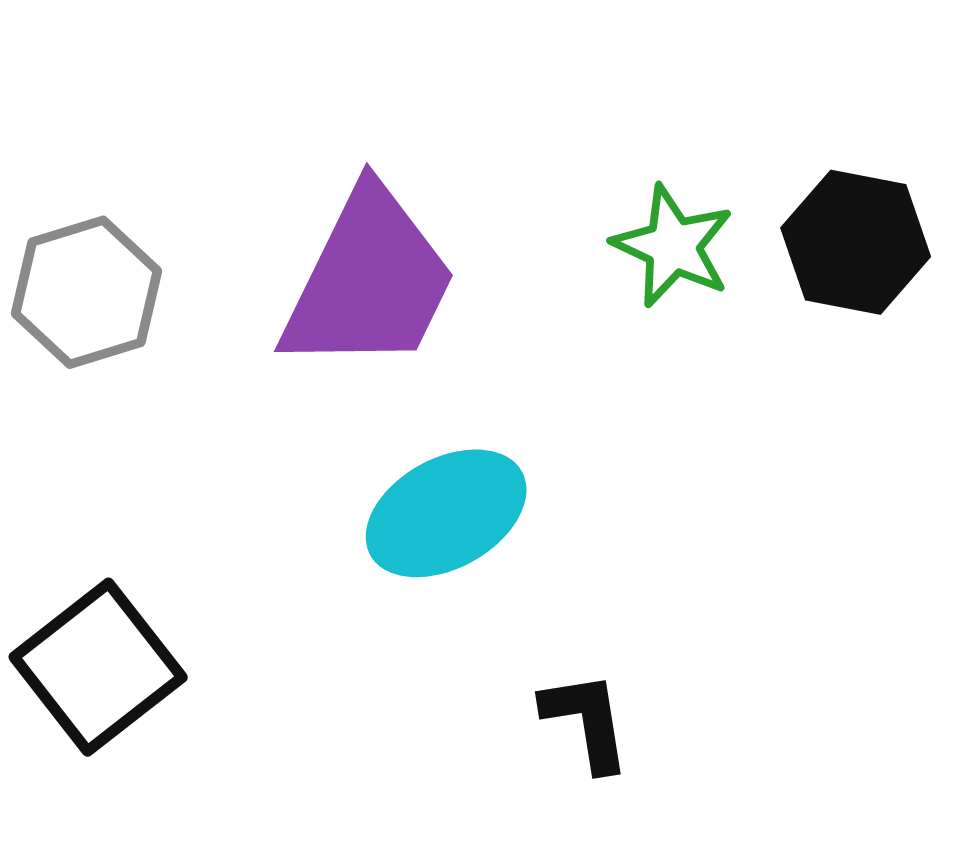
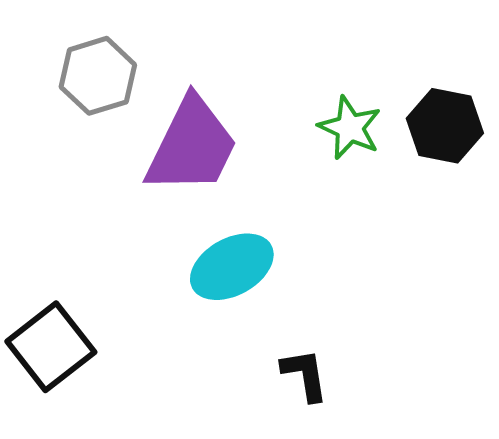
gray hexagon: (87, 292) -> (98, 76), moved

